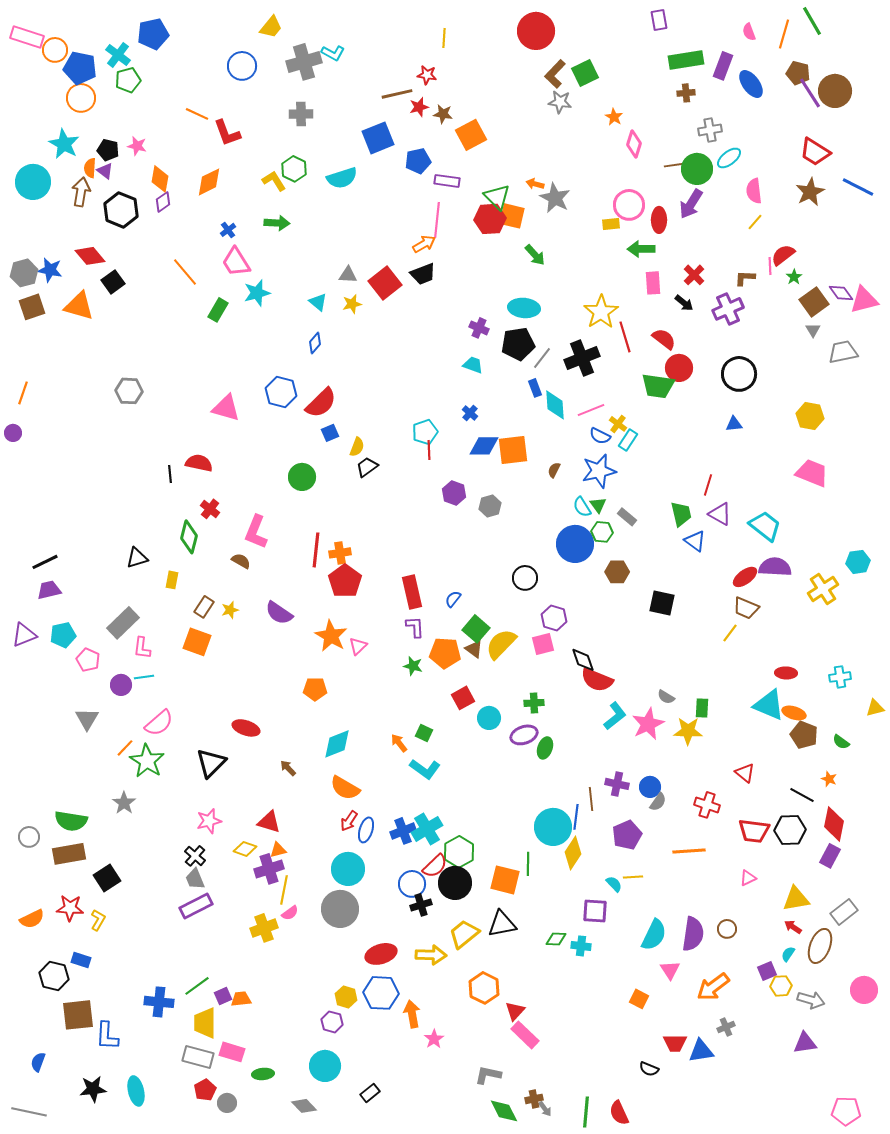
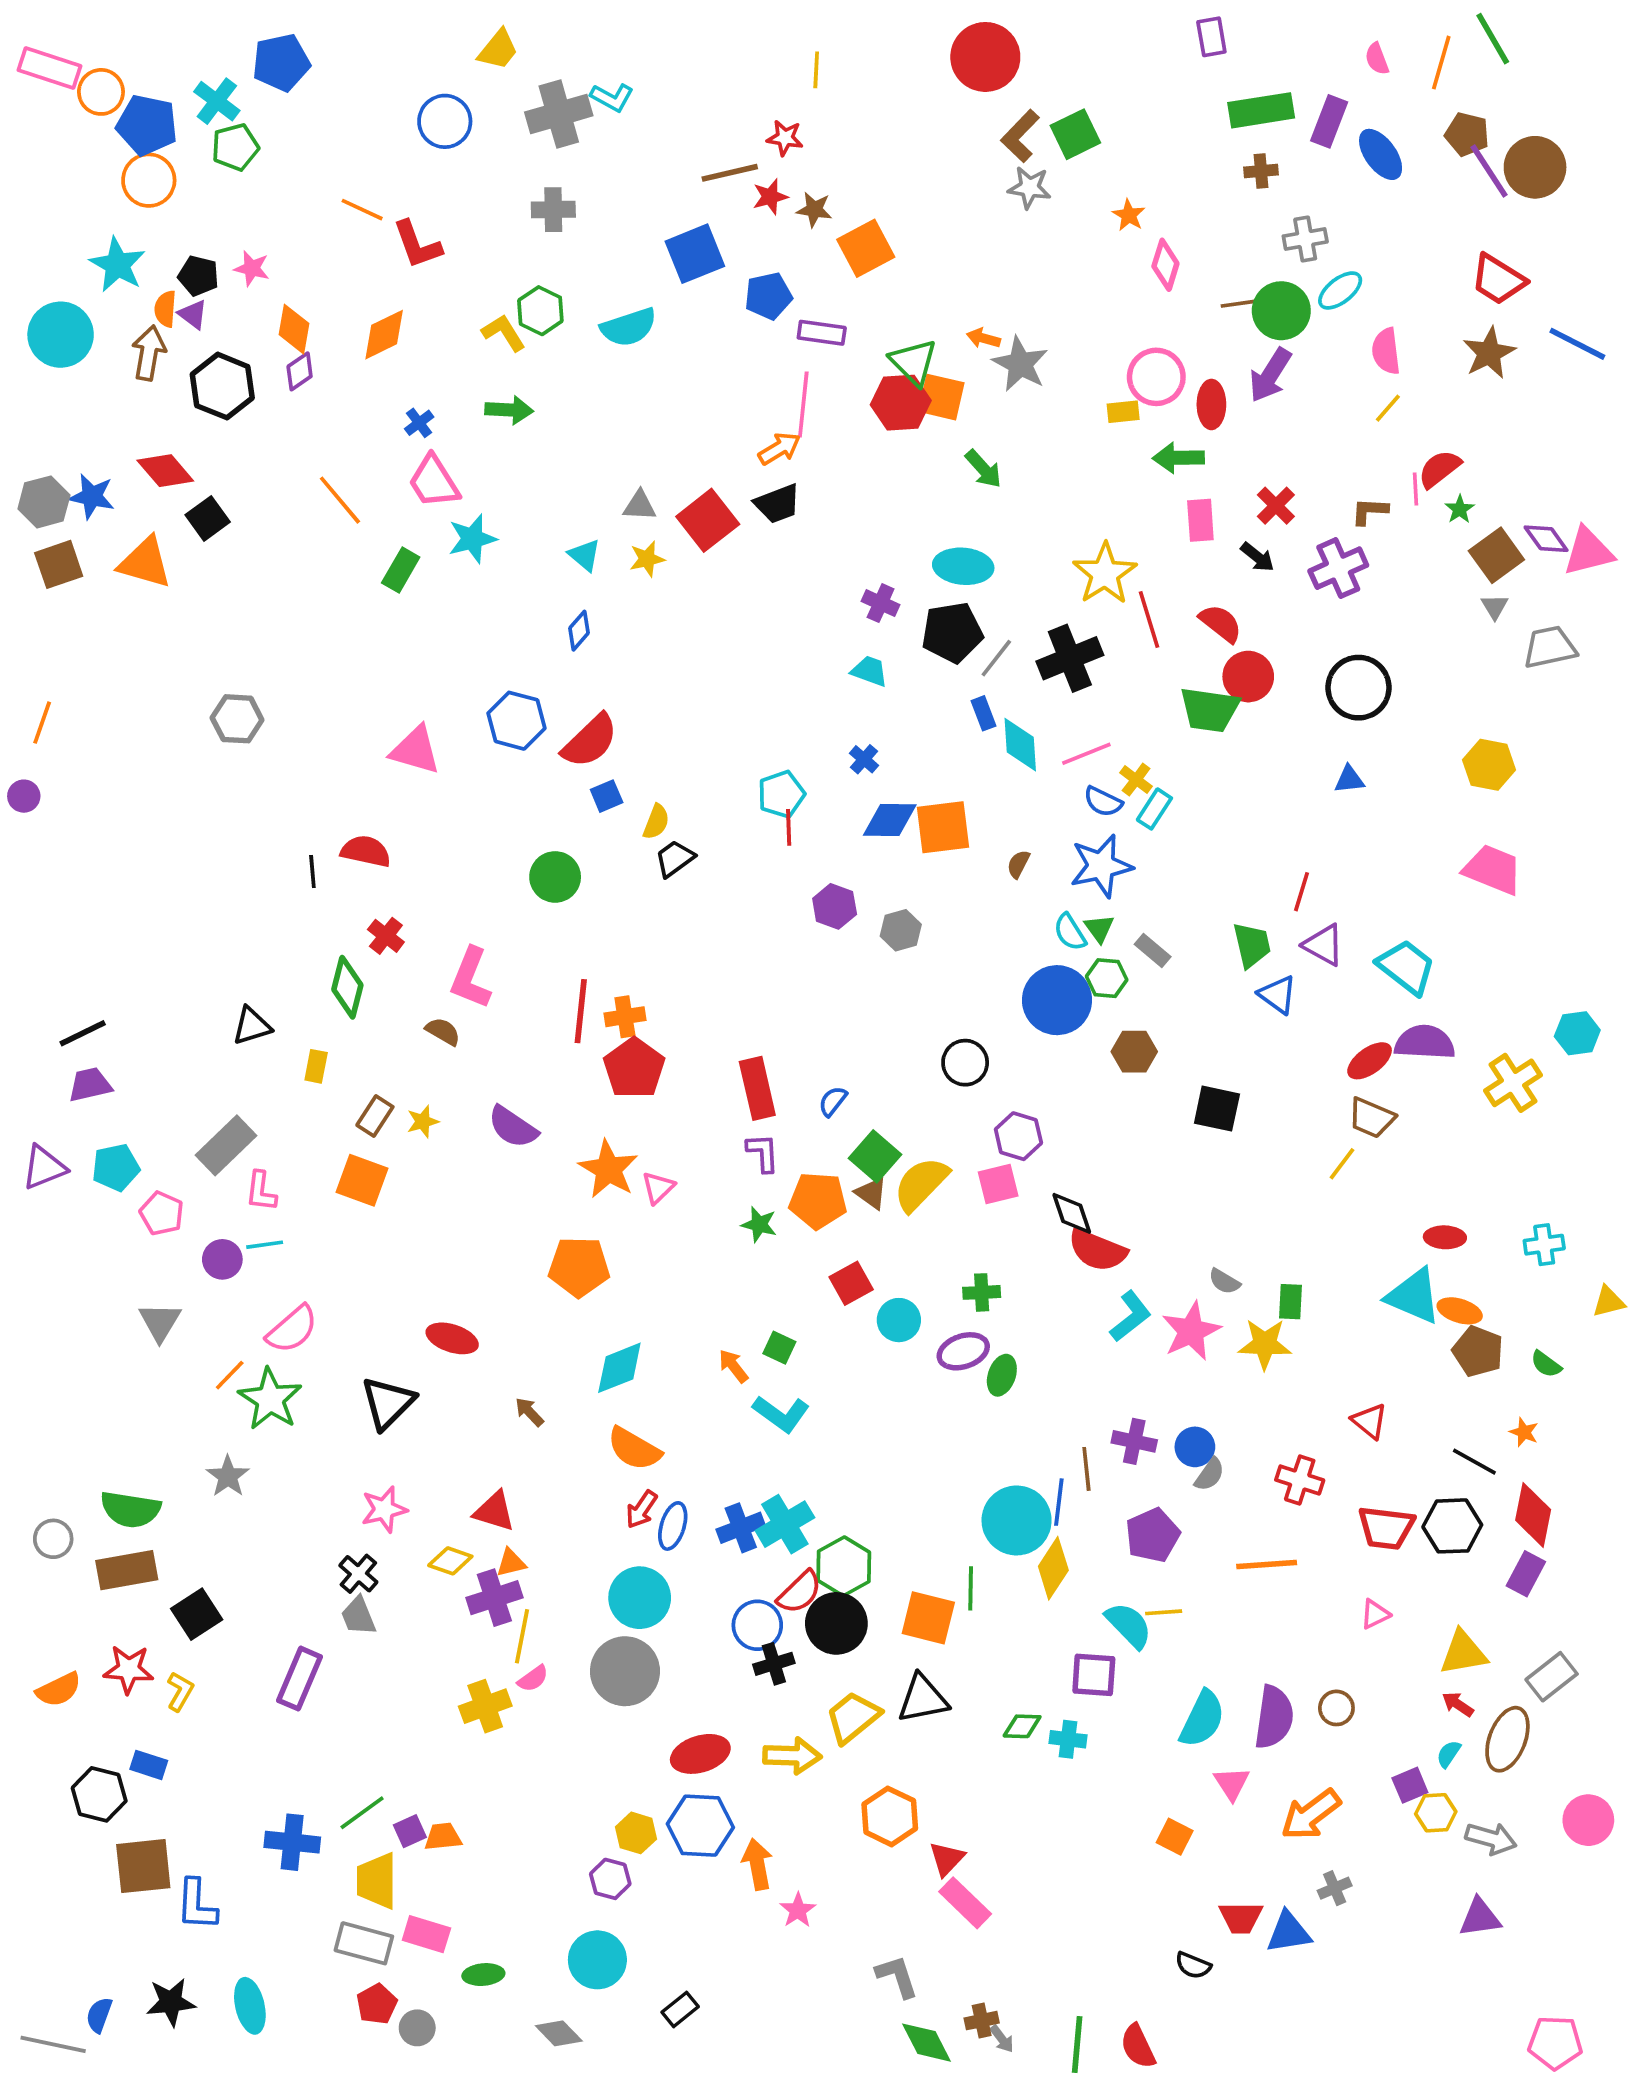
orange pentagon: (315, 689) -> (579, 1267), size x1.4
cyan semicircle: (614, 884) -> (1129, 1625), size x1.6
purple rectangle: (196, 906) -> (300, 1679), moved, turned -40
blue semicircle: (38, 1062) -> (99, 2015), moved
gray L-shape: (488, 1075) -> (897, 1976), turned 60

